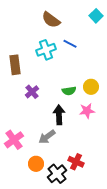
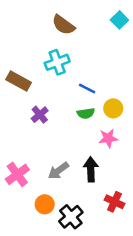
blue line: (70, 44) -> (87, 88), moved
brown rectangle: (15, 65) -> (19, 81), turned -54
black arrow: (59, 115) -> (91, 169), moved
red cross: (76, 162) -> (114, 202), moved

